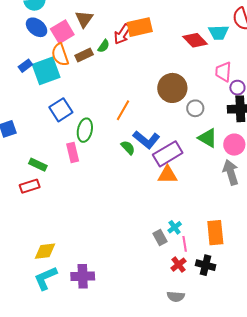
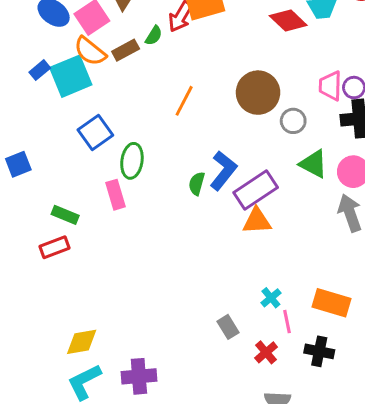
orange semicircle: (60, 55) -> (90, 51), turned -30
pink trapezoid: (223, 72) -> (330, 86), moved
orange line: (123, 110) -> (184, 101), moved
blue L-shape: (146, 140) -> (223, 170), turned -88
green semicircle: (128, 148) -> (197, 184), turned -119
orange rectangle: (215, 233) -> (331, 303), turned -65
gray rectangle: (160, 238) -> (228, 327), moved
red cross: (179, 265) -> (266, 352), moved

